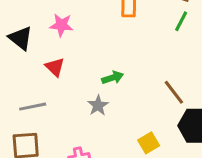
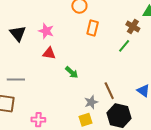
red triangle: (55, 67) -> (49, 53), moved, turned -48
green arrow: (113, 78) -> (72, 72), turned 48
gray star: (98, 105) -> (91, 102), moved

